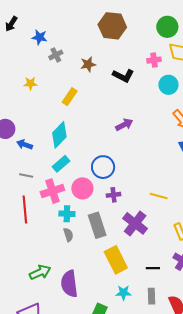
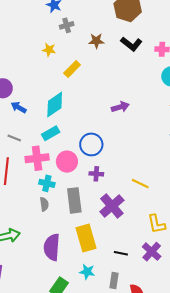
black L-shape: (123, 76) -> (131, 44), moved
yellow star: (30, 83) -> (49, 50), moved
purple semicircle: (69, 284) -> (52, 247), moved

